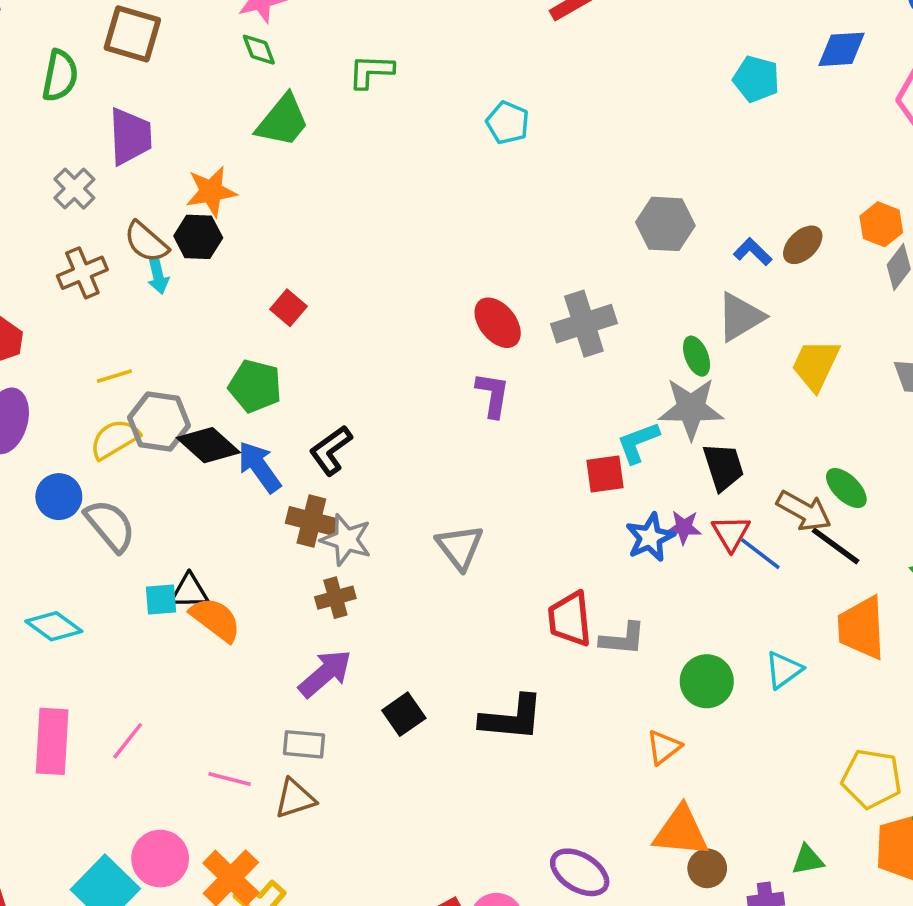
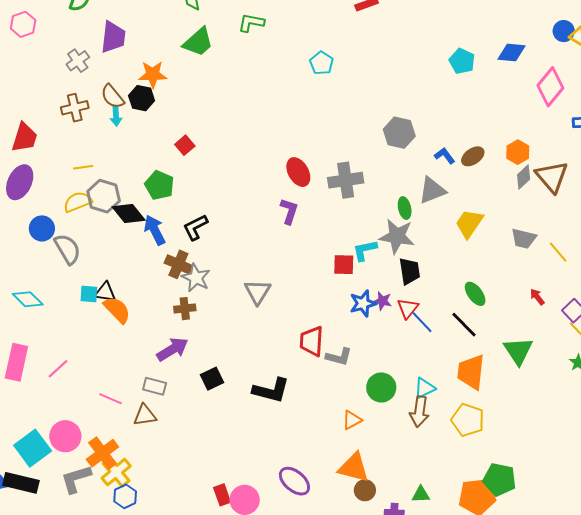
brown arrow: (804, 511) -> (419, 412), moved, turned 60
yellow pentagon: (872, 779) -> (468, 420), moved

